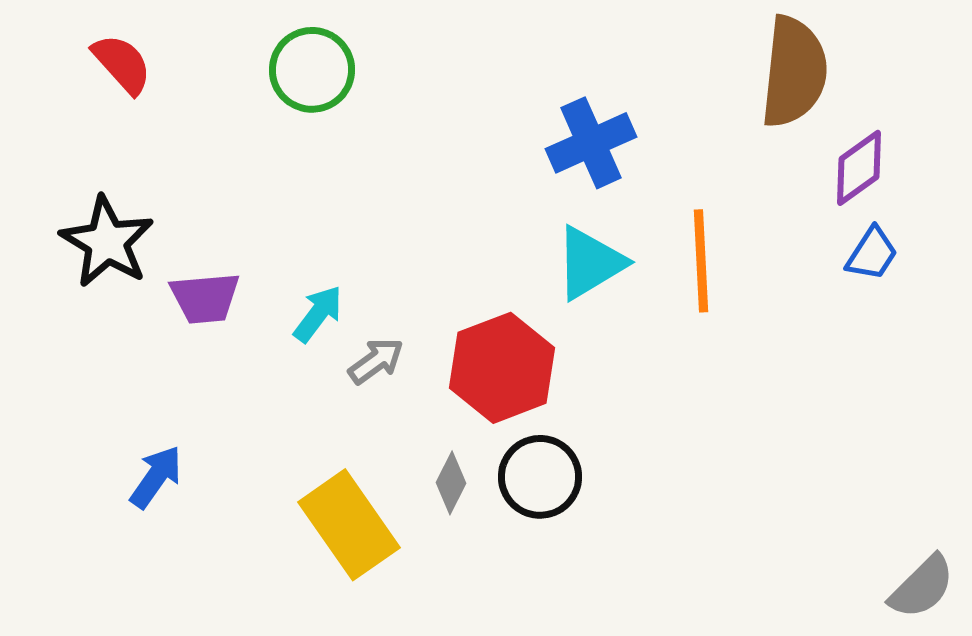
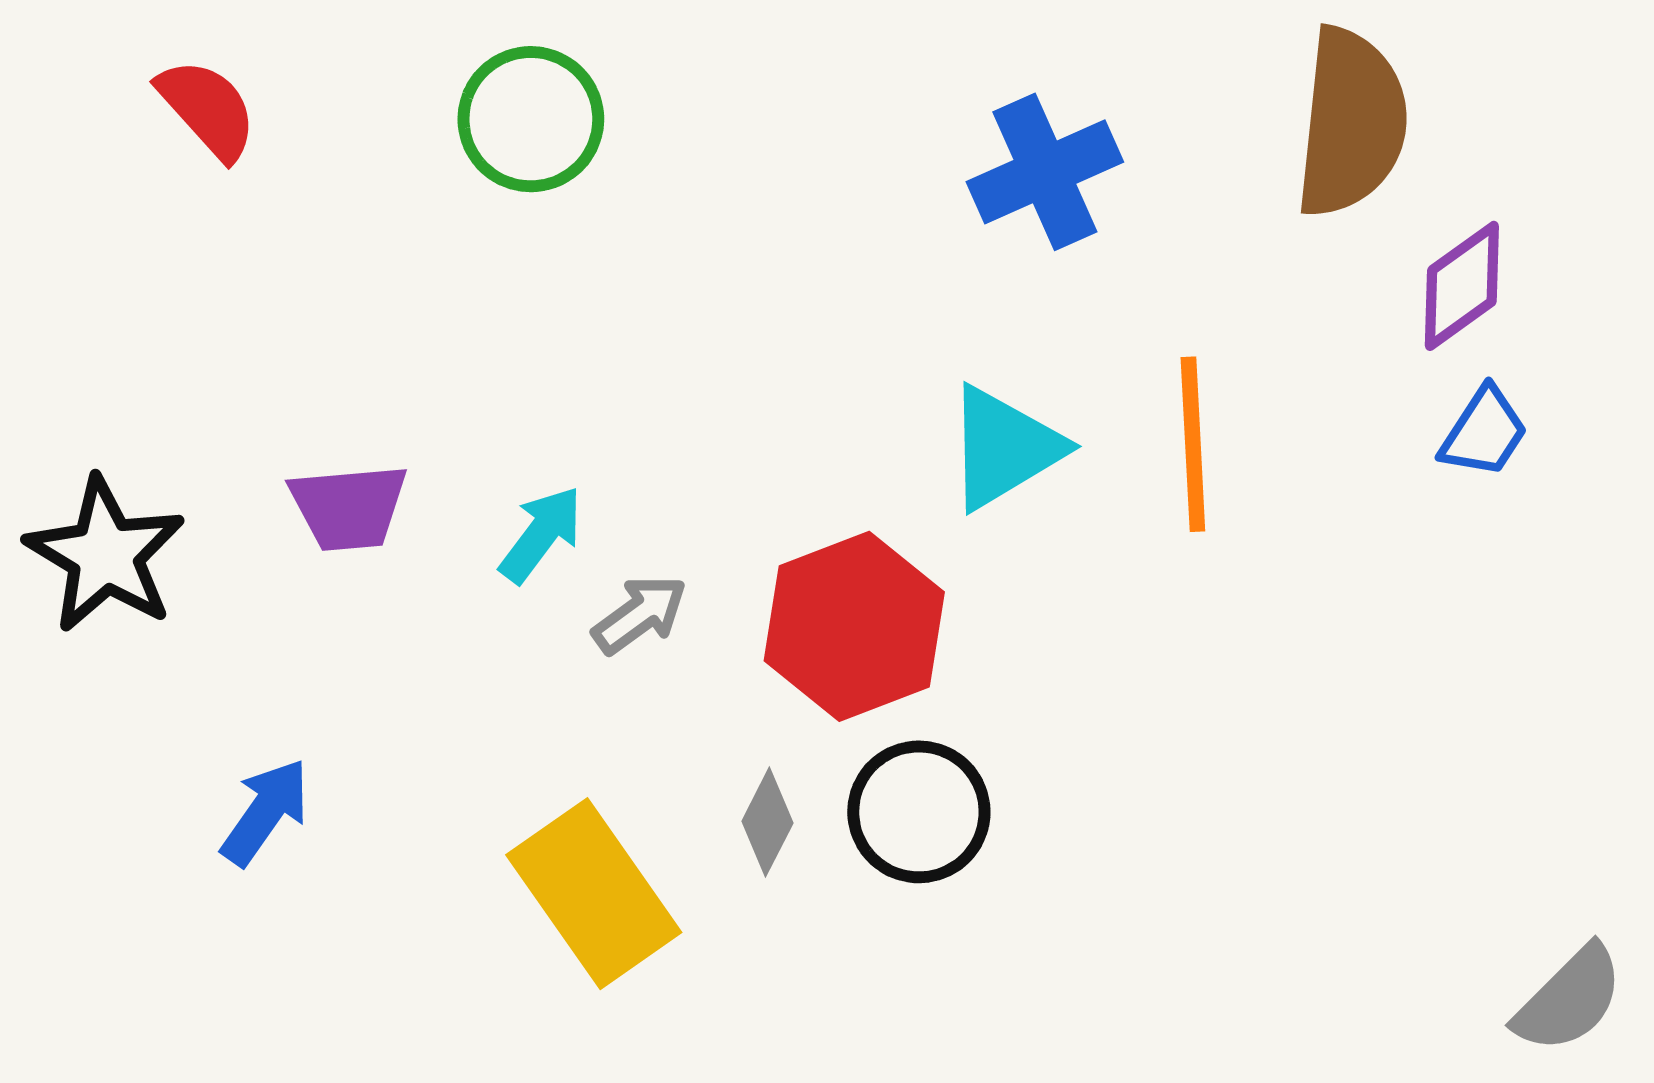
blue cross: (591, 143) -> (1045, 172), moved
black star: (107, 242) -> (105, 555), moved

